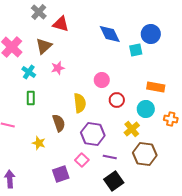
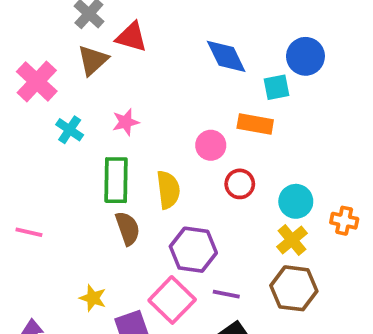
brown triangle: (44, 46) -> (93, 60), moved
orange rectangle: (156, 87) -> (255, 124), moved
green rectangle: (31, 98) -> (116, 180), moved, size x1.6
yellow cross: (132, 129) -> (292, 240), moved
yellow star: (39, 143) -> (93, 298), moved
pink square: (82, 160) -> (172, 300), size x1.6

